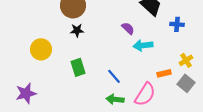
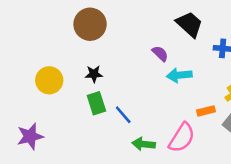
black star: (77, 30) -> (94, 74), moved
blue line: (114, 76) -> (123, 115), moved

